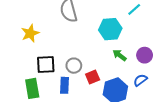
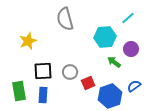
purple circle: (145, 55) -> (131, 49), moved
blue rectangle: (64, 85) -> (43, 95), moved
green rectangle: (32, 88) -> (19, 91), moved

